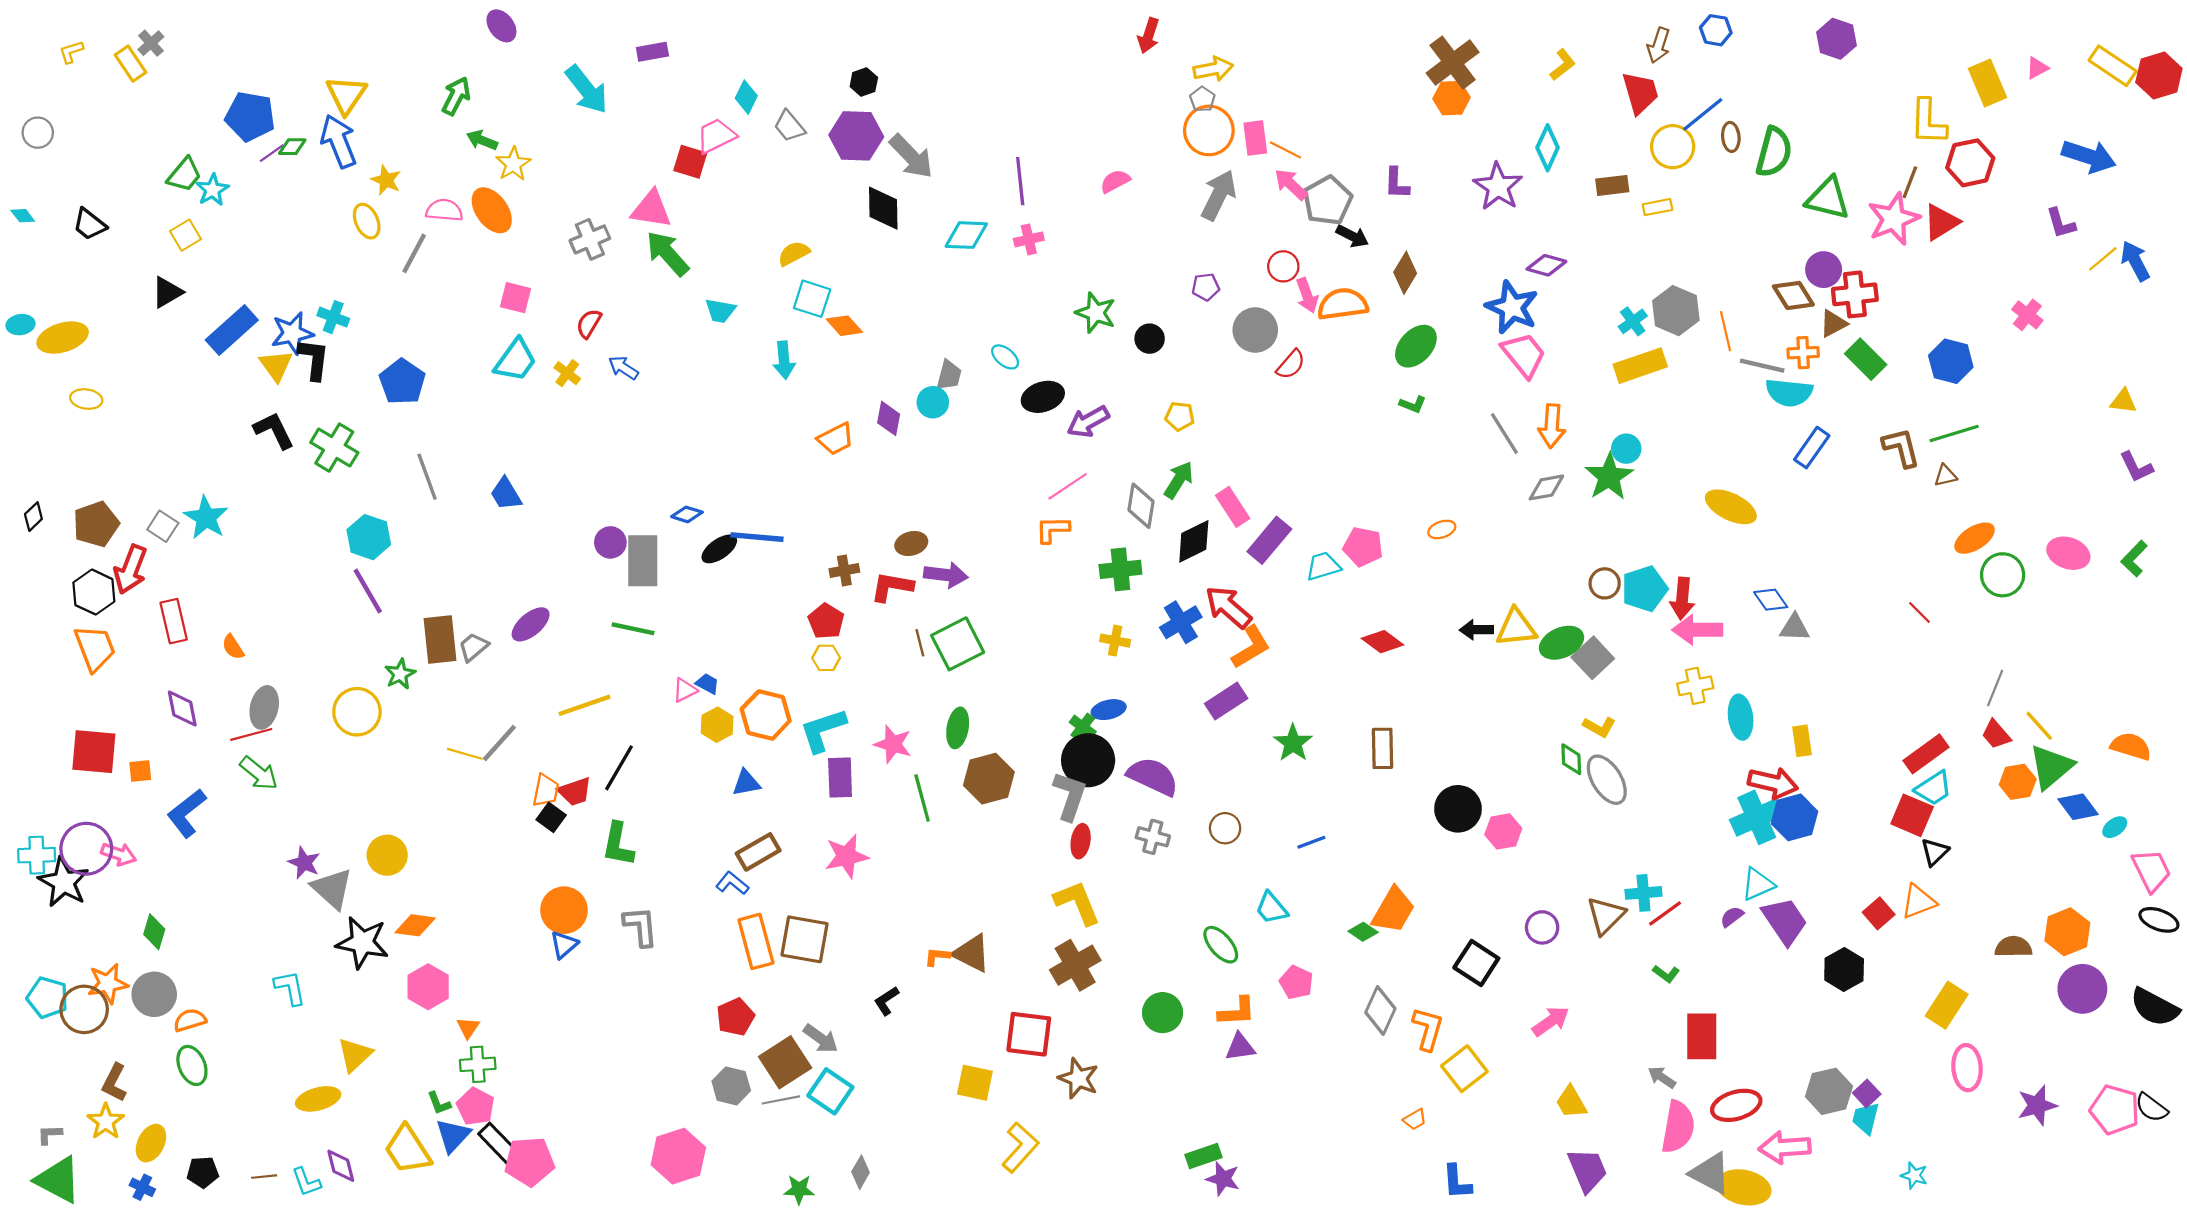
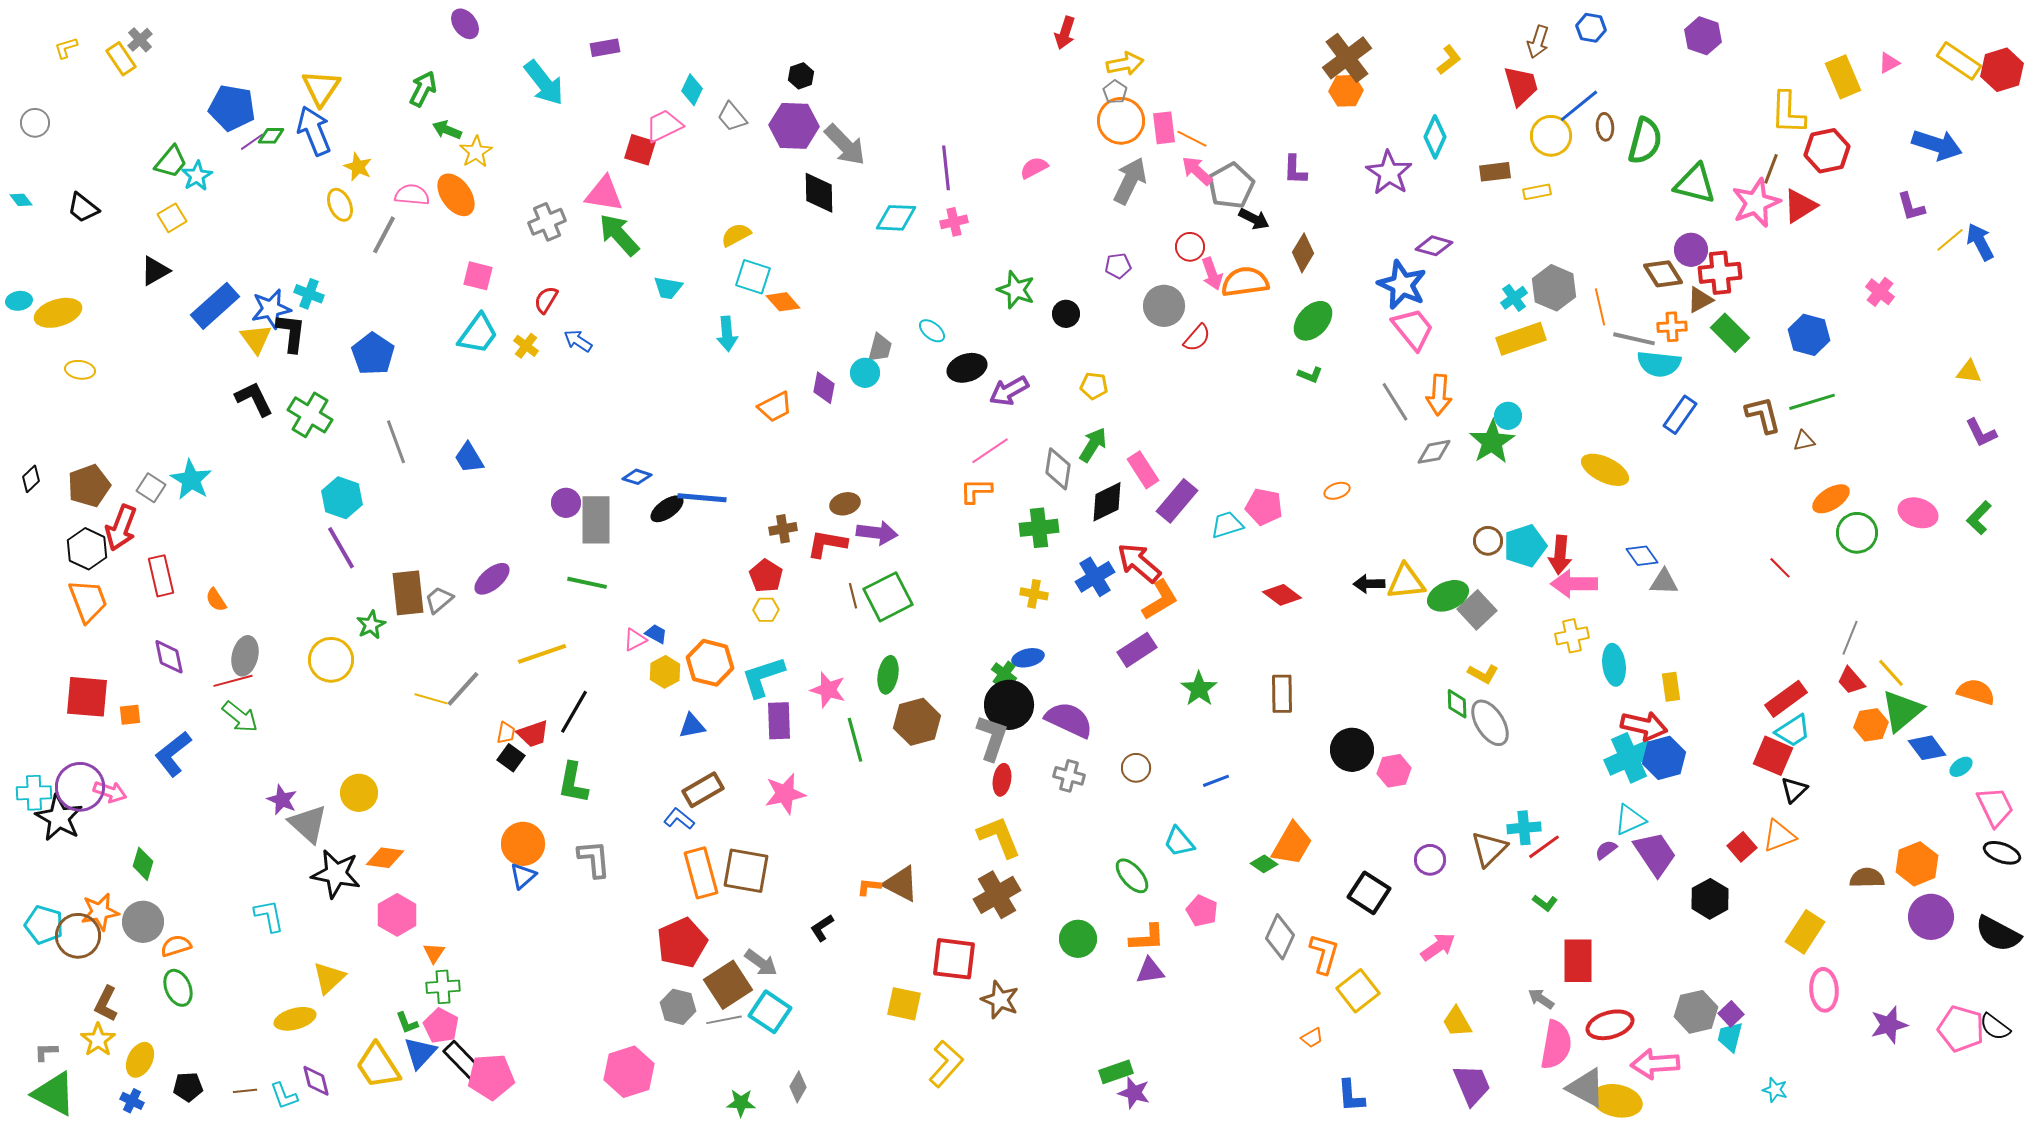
orange trapezoid: (546, 790) -> (506, 733), size x0.7
red pentagon: (735, 1017) -> (682, 943), size x1.4

